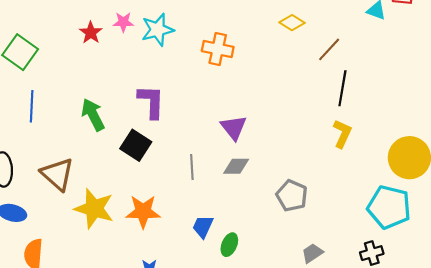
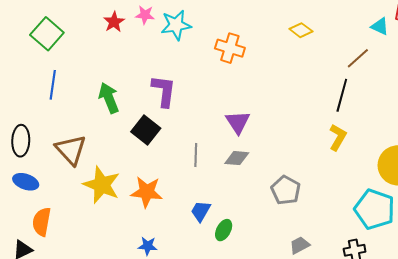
brown line: (329, 49) -> (358, 58), moved

